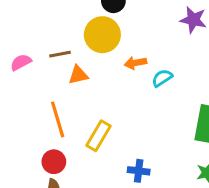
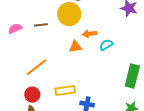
orange triangle: (78, 75) -> (75, 47), moved
orange line: (58, 119) -> (37, 67), turned 65
yellow rectangle: (98, 136) -> (65, 90), moved, turned 48

